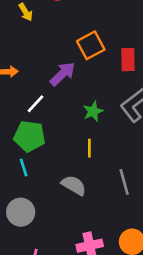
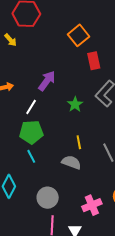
orange square: (91, 45) -> (78, 35), moved
yellow line: (89, 148) -> (79, 142), moved
gray circle: (21, 212) -> (48, 198), moved

